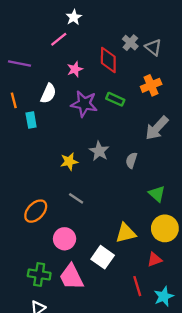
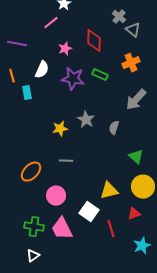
gray cross: (130, 43) -> (119, 17), moved
gray line: (76, 198) -> (66, 161), turned -32
red line: (137, 286) -> (111, 229), moved

